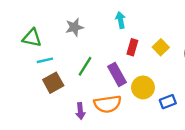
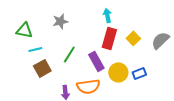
cyan arrow: (121, 20) -> (107, 15), moved
red rectangle: (132, 47) -> (109, 38), size x1.5
blue rectangle: (168, 102) -> (139, 73), moved

